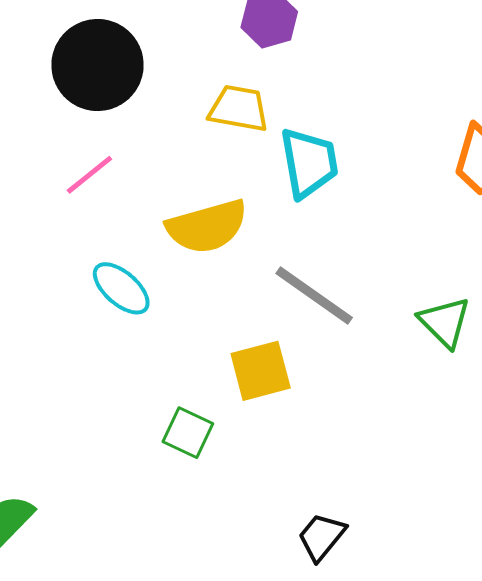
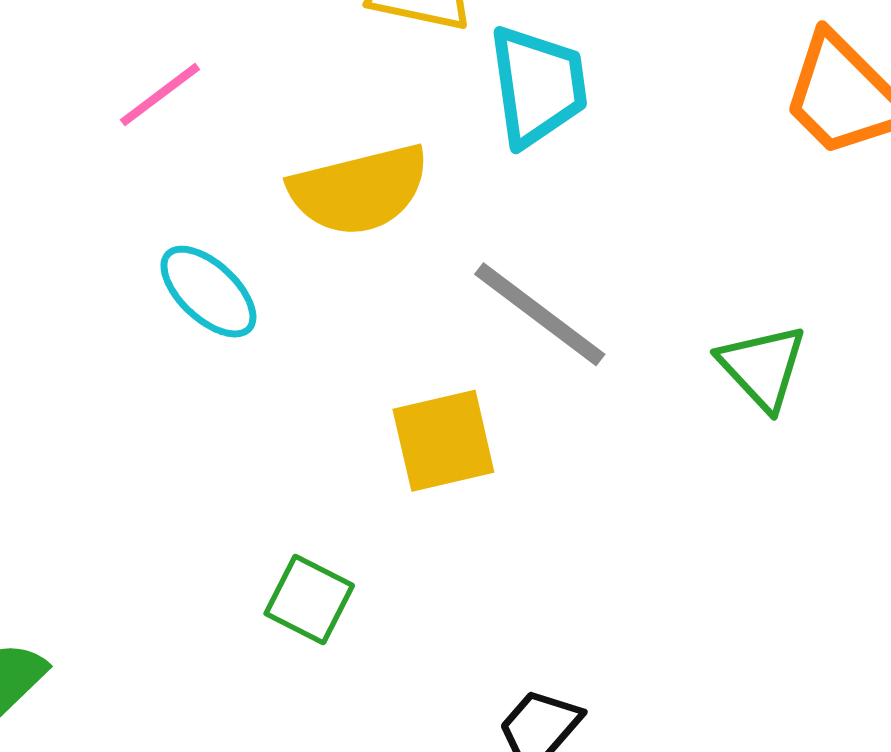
green square: (188, 433) -> (309, 600), moved

